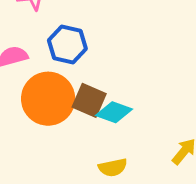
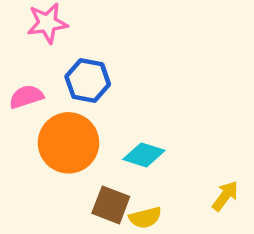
brown square: (89, 100) -> (111, 205), moved

